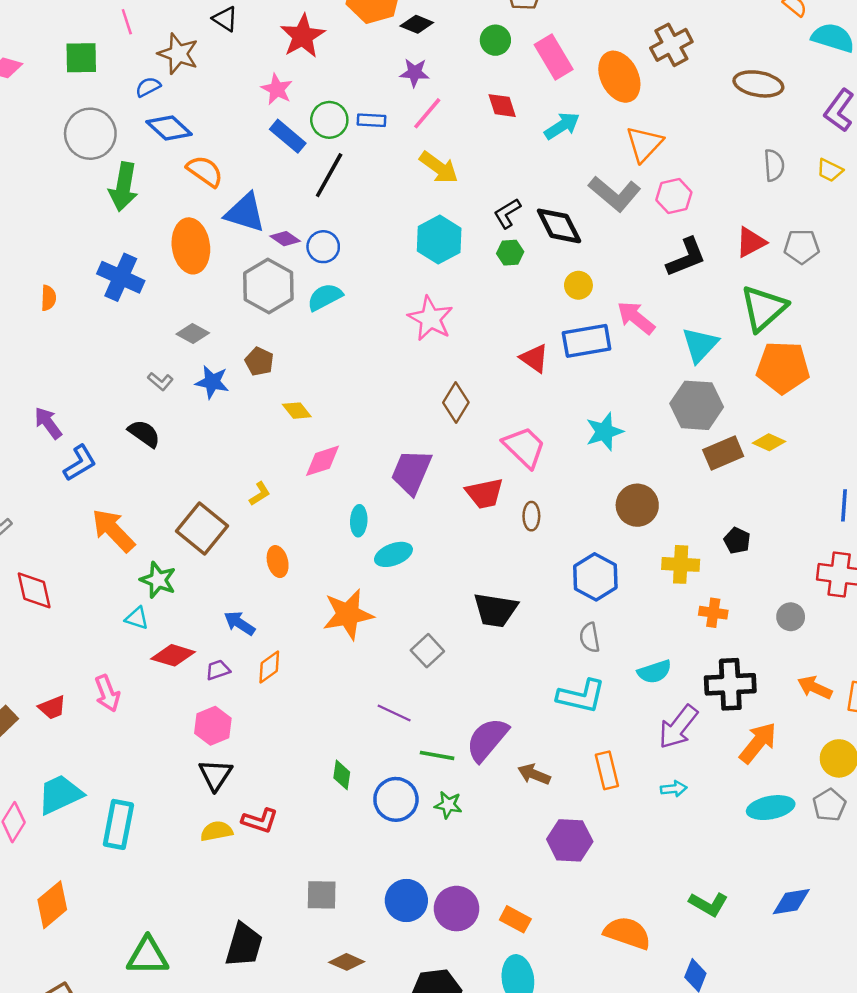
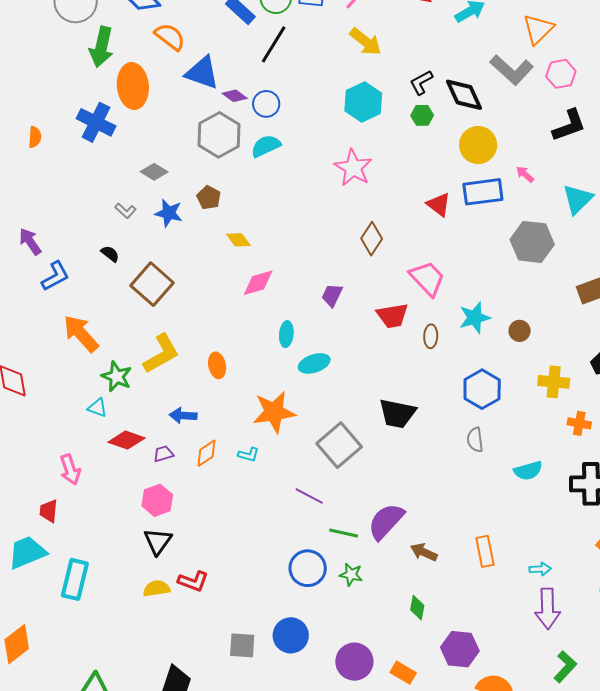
orange ellipse: (191, 246) -> (133, 86), moved
yellow circle: (578, 285) -> (478, 145), size x1.6
pink arrow: (636, 318) -> (525, 174), size x0.6
gray hexagon: (697, 405) -> (532, 242), moved
cyan star: (604, 432) -> (475, 318), moved
black semicircle: (144, 434) -> (110, 254), size x0.7
purple trapezoid: (411, 472) -> (332, 295), size x0.6
yellow L-shape: (260, 494) -> (161, 354), moved, size x2.0
brown circle: (637, 505) -> (520, 331), size x0.6
brown square: (202, 529) -> (152, 284), moved
blue arrow: (239, 623) -> (183, 416), turned -32
gray square: (427, 651) -> (339, 445), size x1.6
cyan L-shape: (581, 696) -> (249, 455), moved, size x0.5
red trapezoid: (52, 707) -> (49, 511), moved, turned 115
purple arrow: (678, 727) -> (548, 609), moved, turned -42
green diamond: (342, 775) -> (417, 608), moved
purple hexagon: (570, 840) -> (460, 649), moved
blue circle: (406, 901) -> (291, 635), moved
green L-shape: (709, 904) -> (565, 667), turned -80

